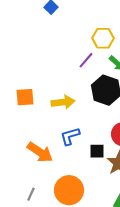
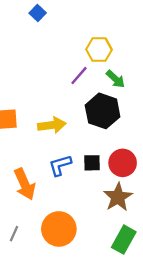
black square: (97, 151) -> (92, 163), moved
orange arrow: (40, 152) -> (25, 184), turned 32

